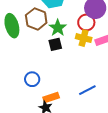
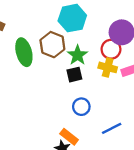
blue circle: (32, 79) -> (81, 107), moved
orange rectangle: (51, 98) -> (69, 137), turned 56

